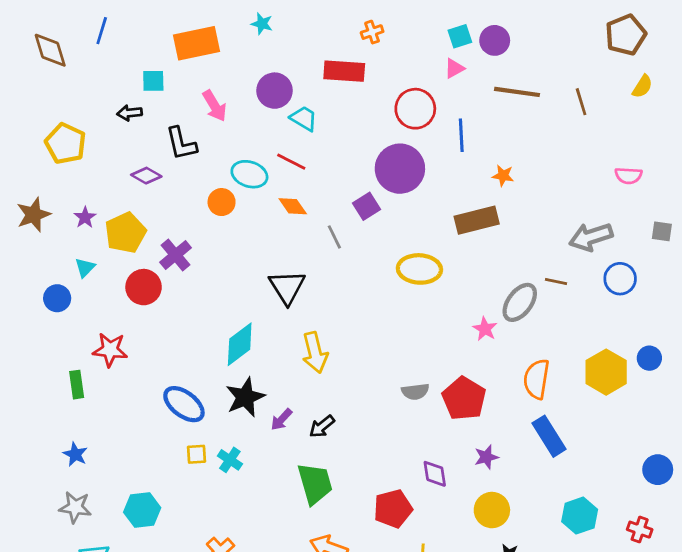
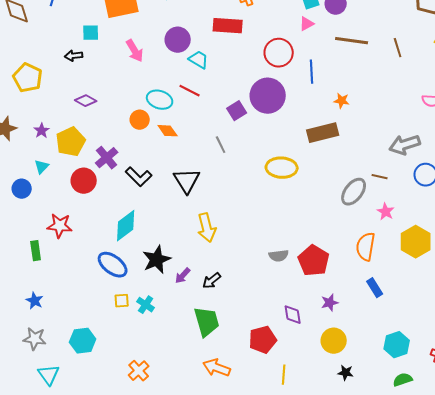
black L-shape: (181, 144) -> (139, 177), moved, turned -32
orange diamond: (293, 206) -> (168, 131), moved
purple square: (366, 206) -> (237, 111), moved
pink star: (485, 329) -> (386, 212), moved
cyan diamond: (240, 344) -> (126, 226), moved
blue rectangle: (549, 436) -> (375, 288), size x0.7

